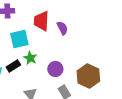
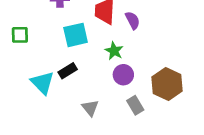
green star: (30, 58) -> (114, 51), moved

